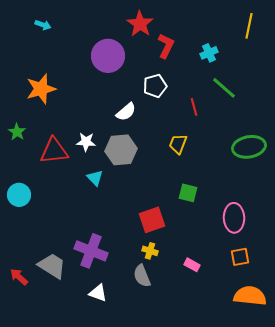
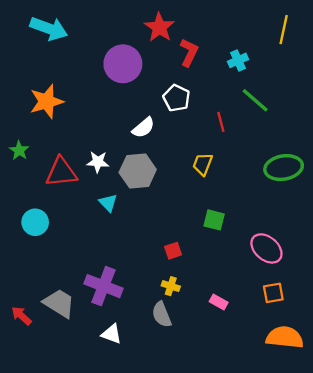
cyan arrow: (43, 25) -> (49, 28), size x2.0
white pentagon: (155, 86) -> (176, 98), turned -30
cyan circle: (19, 195) -> (35, 222), moved
pink ellipse: (234, 218) -> (266, 248), turned -48
red square: (152, 220) -> (173, 251), size x0.6

